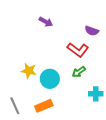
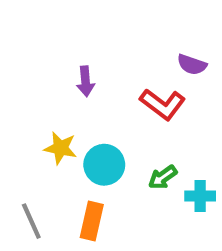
purple arrow: (46, 22) -> (85, 81), moved, turned 56
green arrow: (79, 72) -> (163, 177), moved
orange rectangle: (44, 106) -> (92, 221), turned -54

